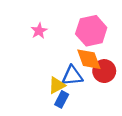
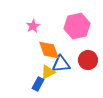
orange diamond: (89, 59) -> (49, 50), moved
blue rectangle: (62, 99) -> (38, 84), moved

